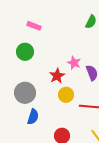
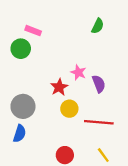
green circle: (25, 52) -> (21, 49), moved
blue semicircle: (33, 117) -> (20, 134), moved

